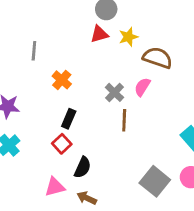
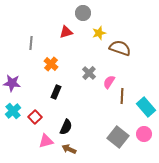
red triangle: (99, 34) -> (66, 32), moved
pink semicircle: (142, 87) -> (109, 82), moved
brown line: (124, 120) -> (122, 96), moved
red square: (62, 144) -> (35, 117), moved

